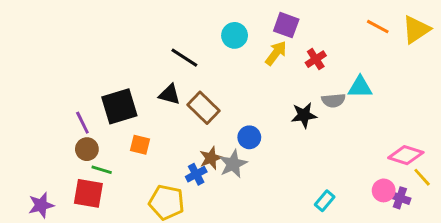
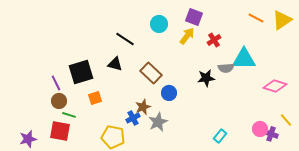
cyan triangle: (360, 87) -> (244, 59), size x1.4
brown rectangle: (204, 108) -> (151, 73), moved
orange square: (140, 145) -> (95, 98), turned -32
pink diamond: (406, 155) -> (275, 86), moved
gray star: (233, 164) -> (158, 122), moved

